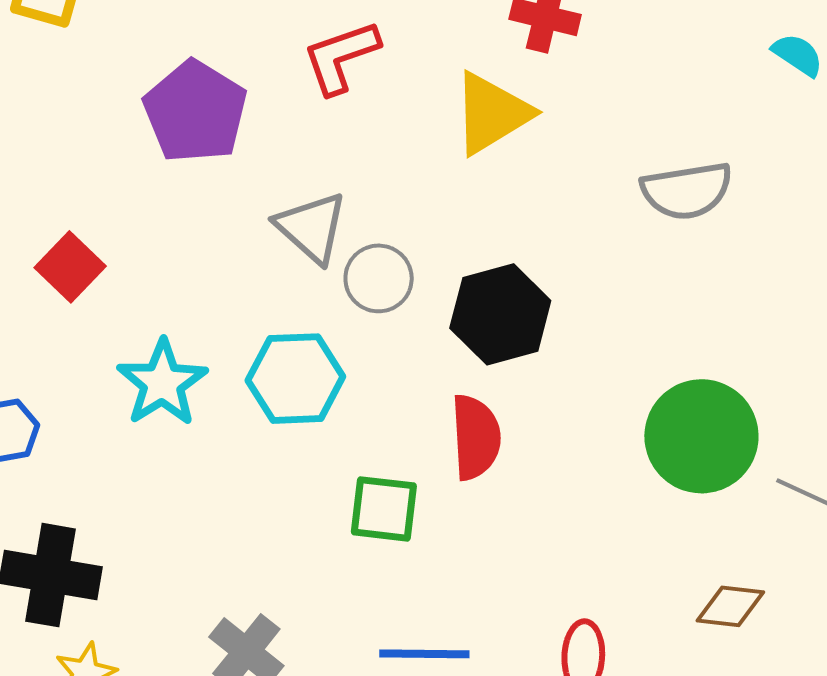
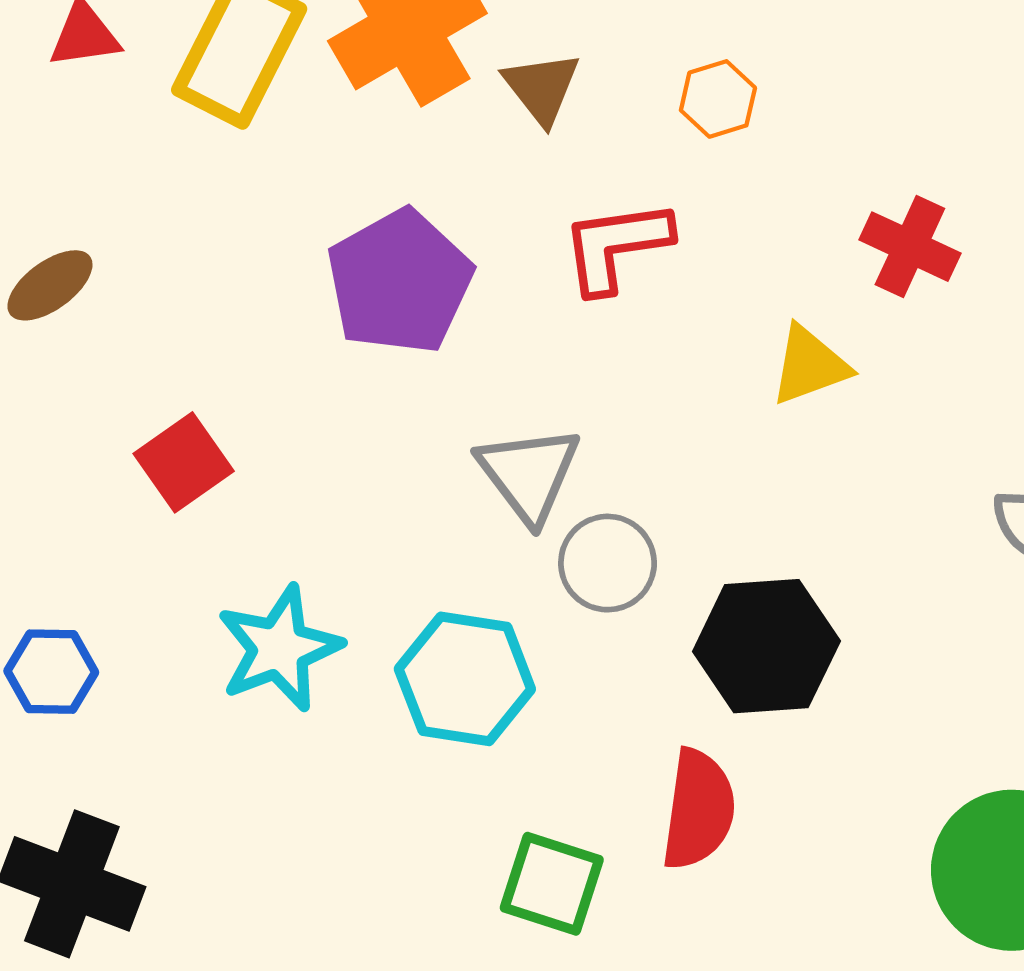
yellow triangle: (492, 113) -> (810, 365), size x0.7

